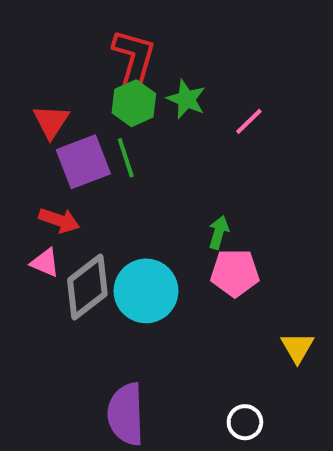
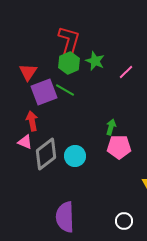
green line: (126, 158) -> (65, 90), turned -42
red arrow: (59, 220) -> (32, 121), turned -120
cyan circle: (146, 291) -> (75, 156), size x0.7

